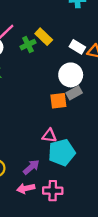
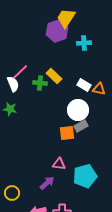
green cross: (28, 45) -> (40, 83), turned 32
cyan pentagon: (62, 152) -> (85, 176), moved
purple arrow: (31, 167) -> (47, 183), moved

